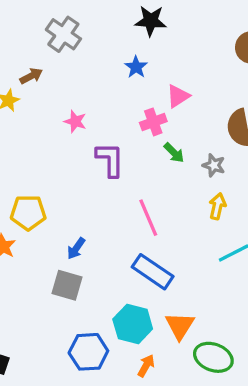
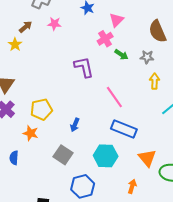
pink star: (75, 121) -> (54, 24), moved
gray square: (67, 285) -> (63, 155), moved, turned 30
cyan hexagon: (133, 324) -> (106, 156), moved
blue hexagon: (88, 352) -> (83, 186), moved

